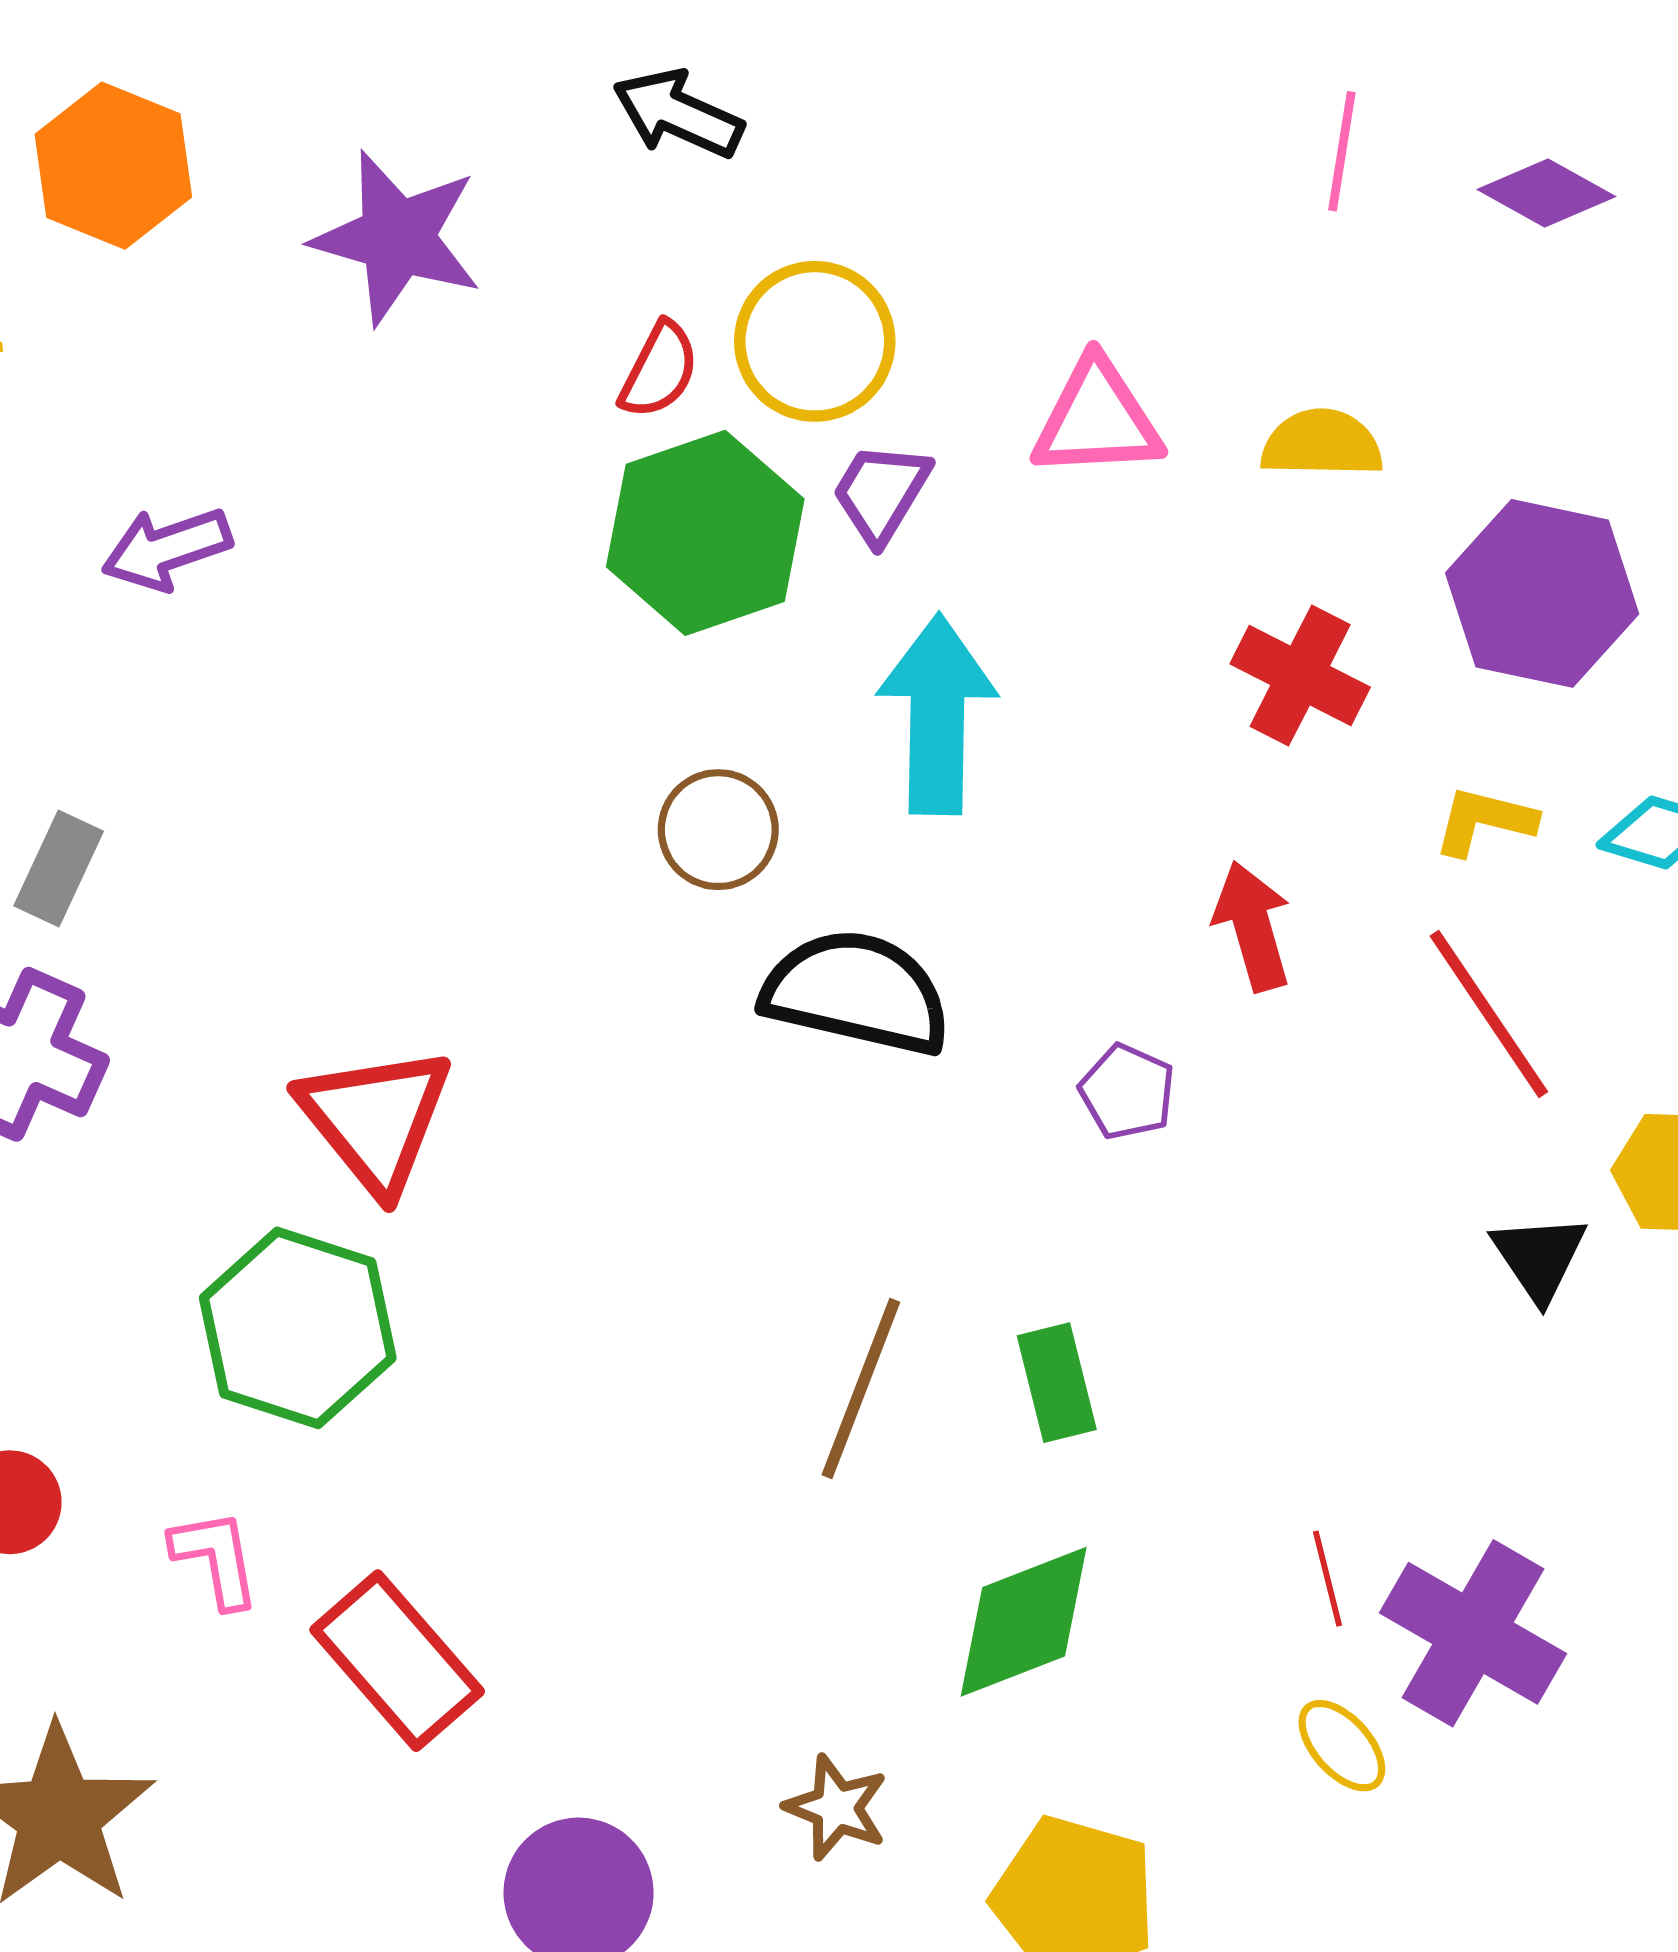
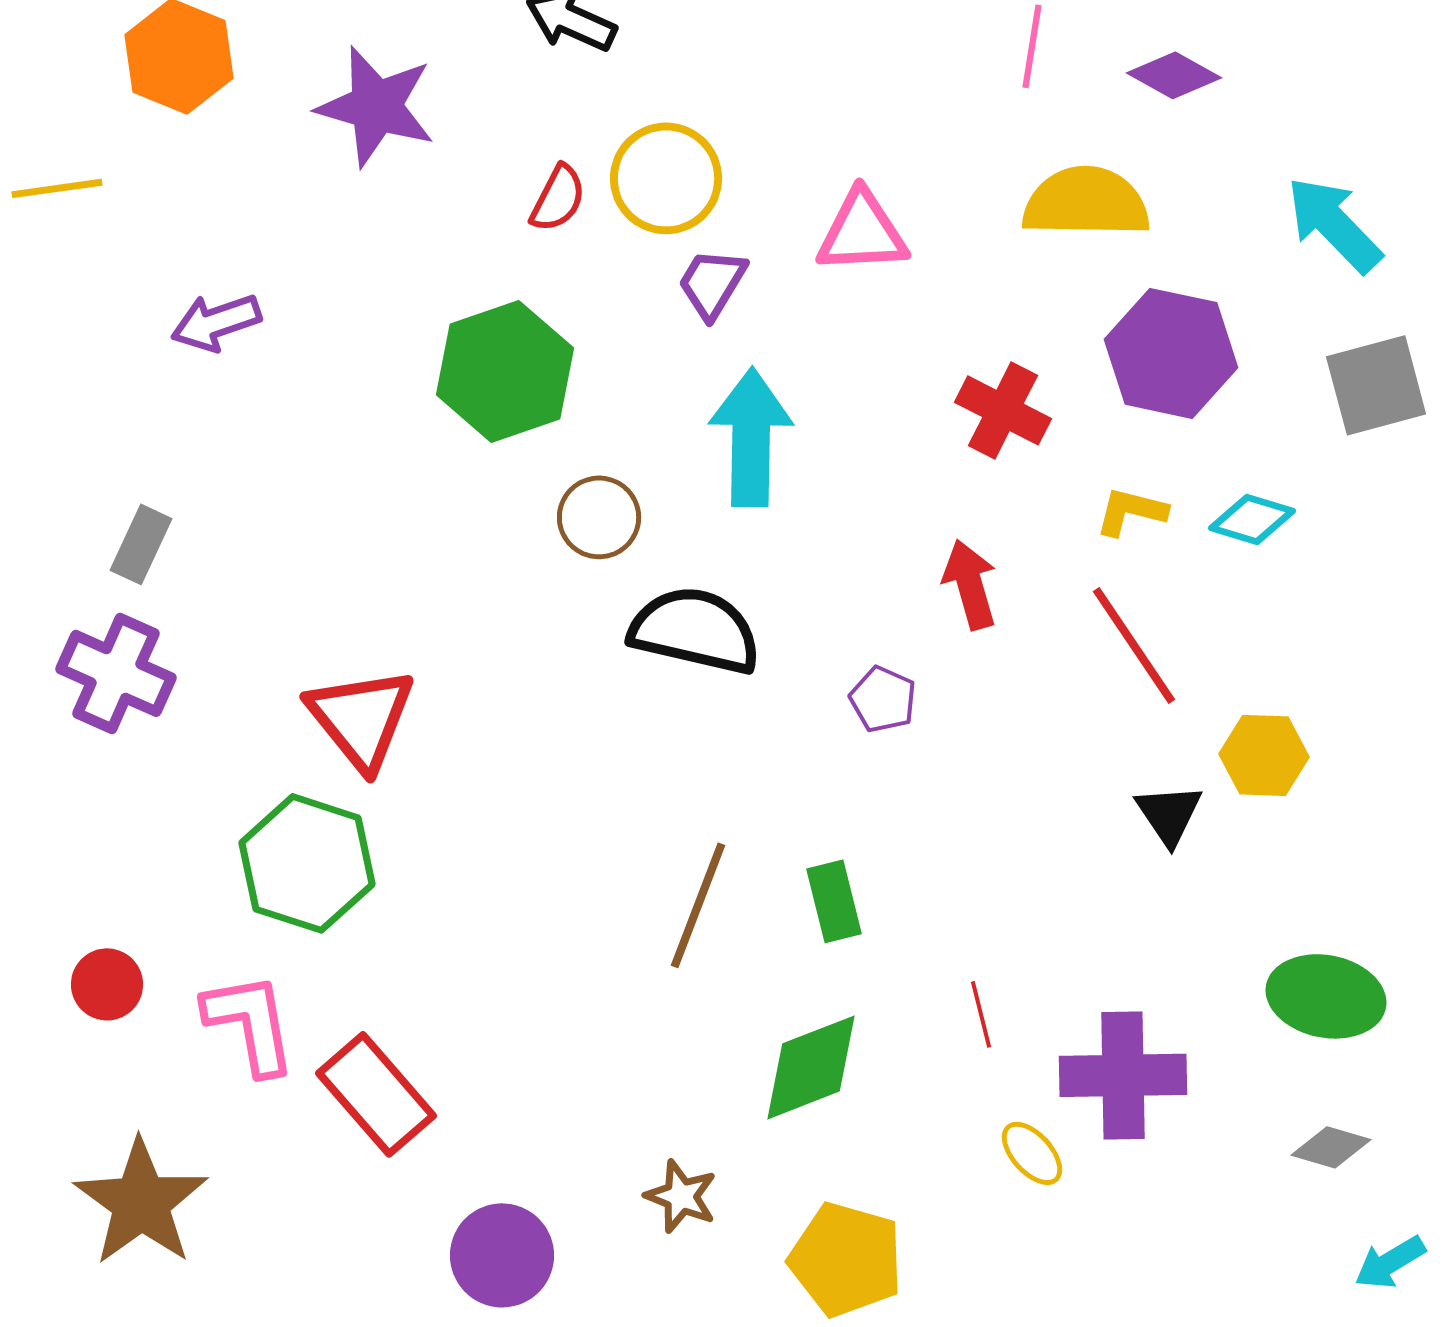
yellow semicircle: (1322, 444) -> (1086, 202), moved, size x1.5
green hexagon: (705, 533) -> (505, 371), moved
pink L-shape: (216, 1558) -> (250, 1023), size x1.5
red line: (1328, 1579) -> (981, 1014), moved
purple cross: (1473, 1633) -> (1123, 1075), turned -31

